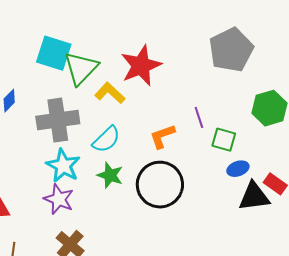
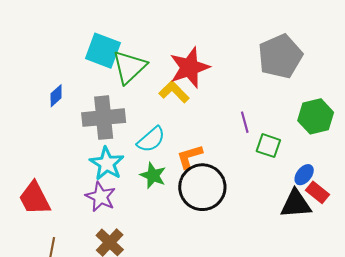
yellow L-shape: (110, 93) -> (174, 92), moved
orange L-shape: (162, 136) -> (190, 157), moved
blue ellipse: (238, 169) -> (304, 175), moved, turned -35

